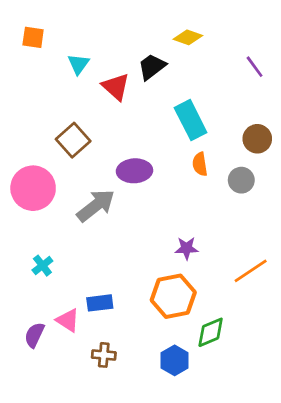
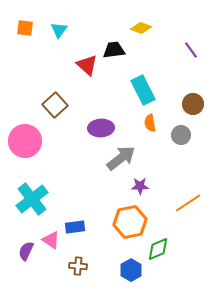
cyan triangle: (78, 64) -> (59, 30), moved
black trapezoid: (152, 67) -> (114, 50), turned 30
gray arrow: (96, 206) -> (121, 158), moved
cyan cross: (42, 266) -> (32, 199), size x2.0

